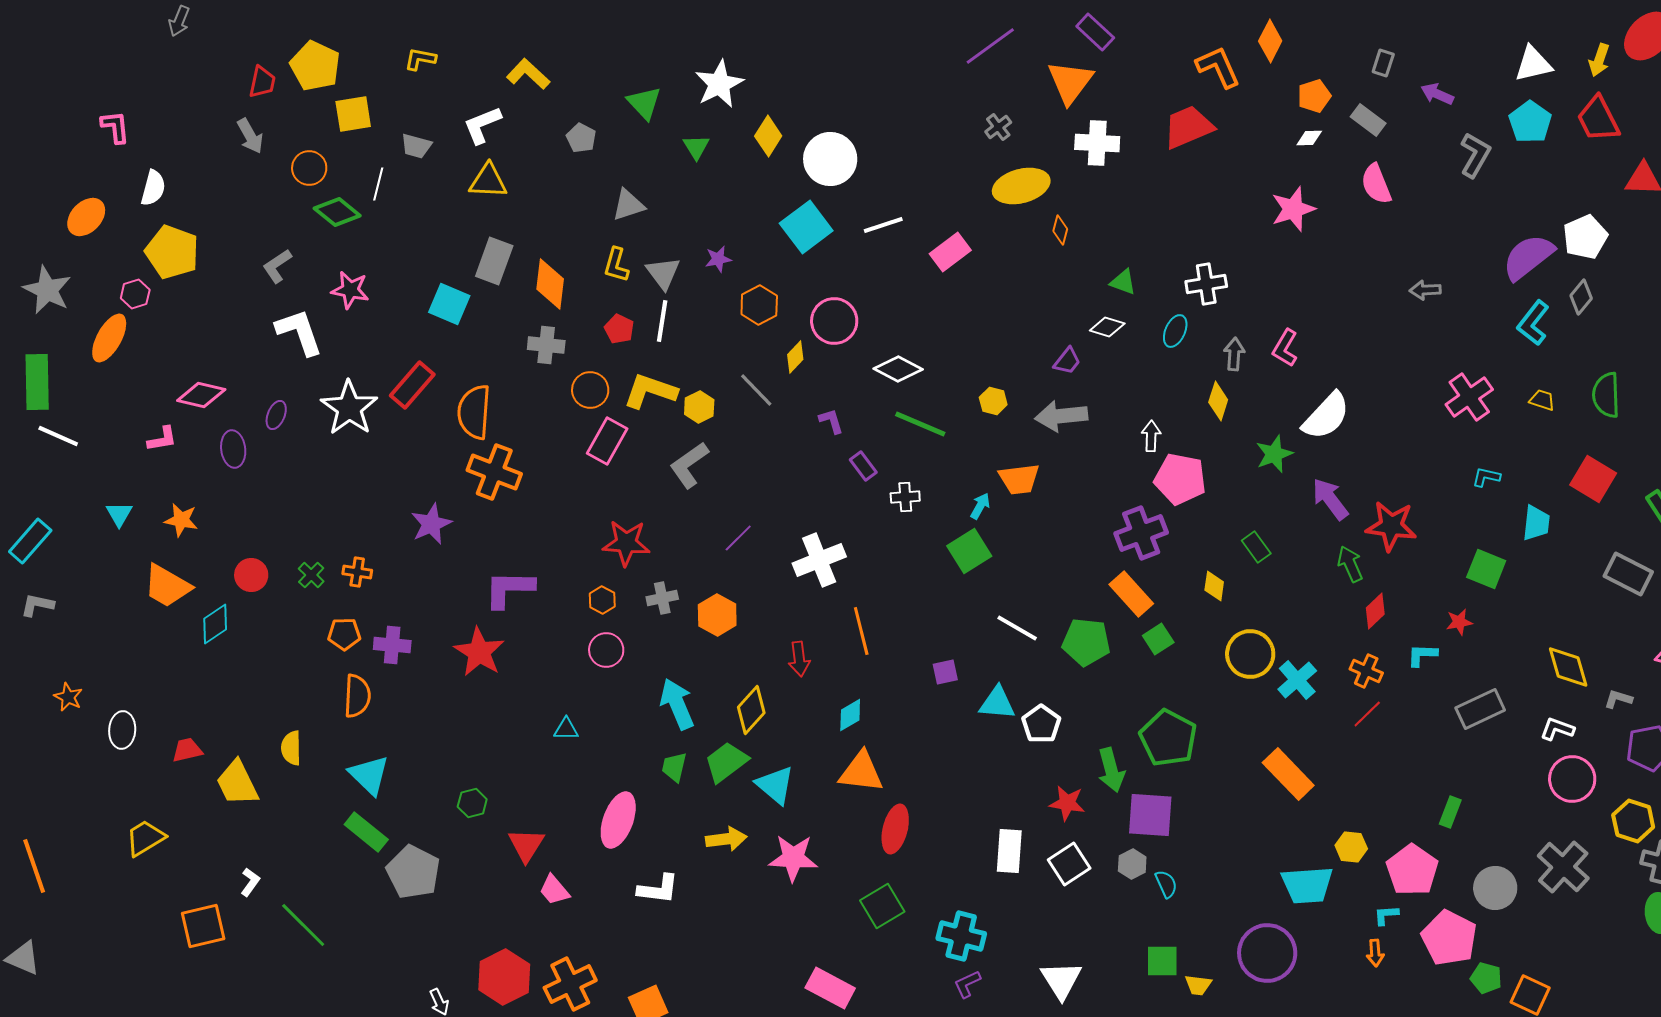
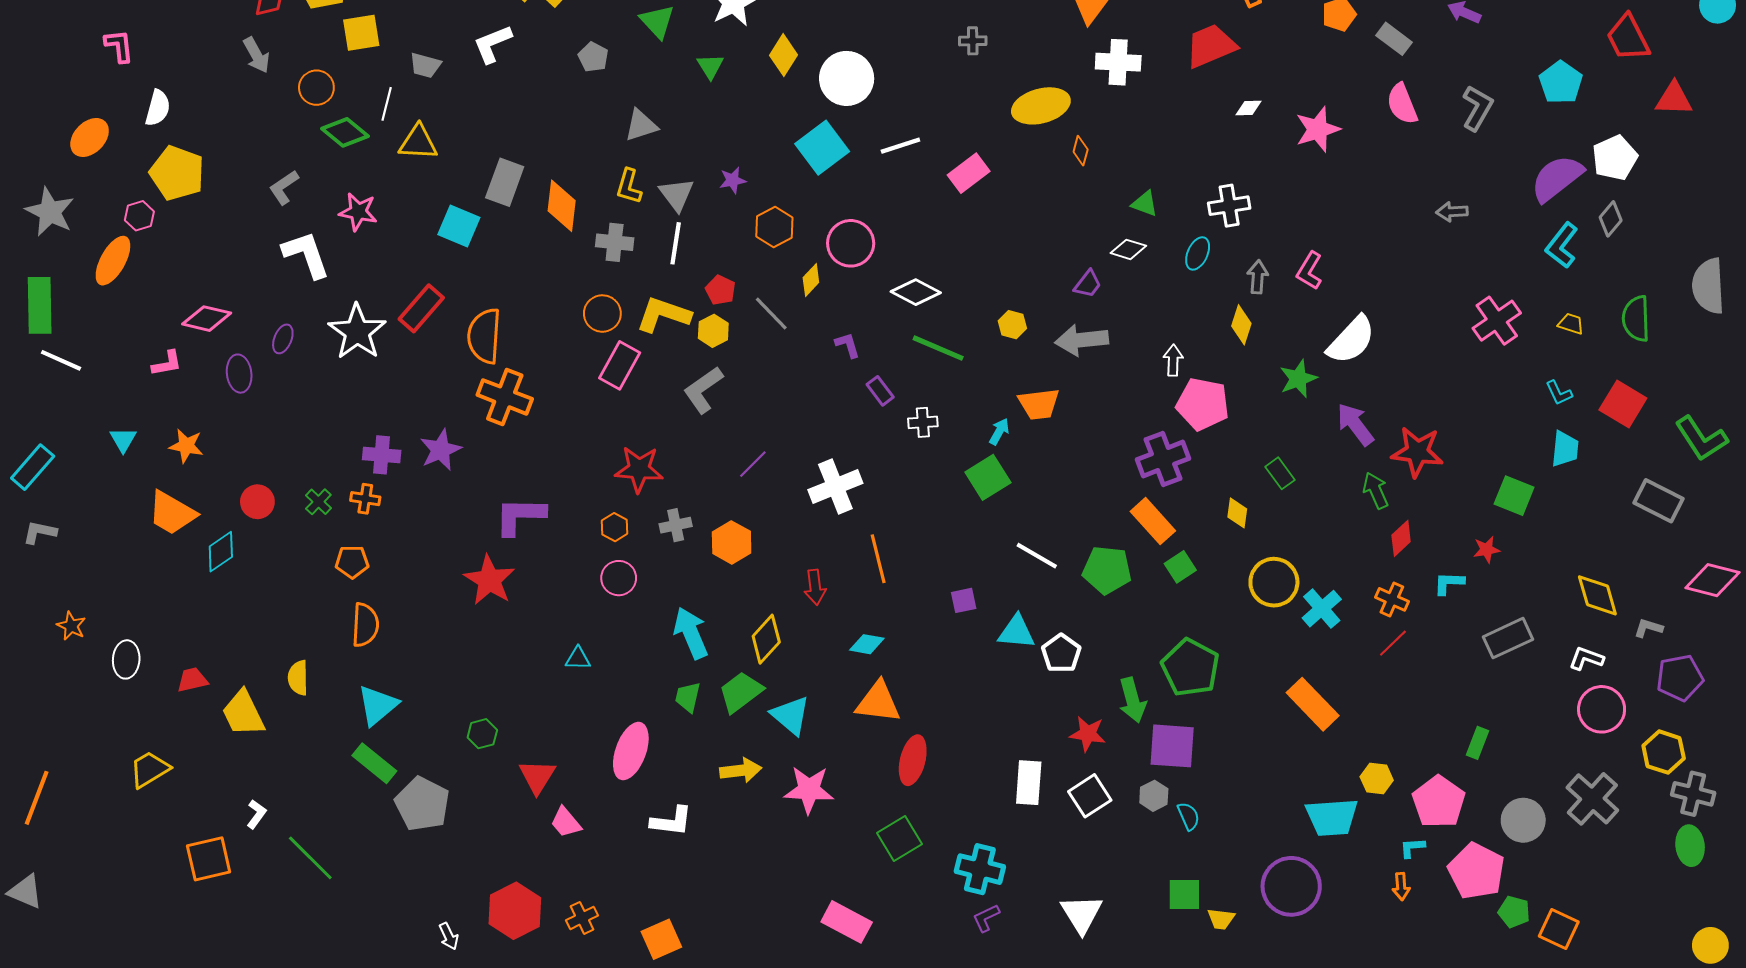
cyan pentagon: (1530, 122) -> (1561, 83), moved
gray cross: (998, 127) -> (973, 41), moved, turned 36
white diamond: (1309, 138) -> (1248, 108), moved
gray L-shape: (1475, 155) -> (1477, 108), moved
yellow triangle: (488, 181) -> (418, 143), moved
red pentagon: (619, 329) -> (720, 290), moved
gray cross: (546, 345) -> (615, 242), moved
cyan L-shape: (1486, 477) -> (1559, 393), moved, turned -128
purple cross: (392, 645) -> (382, 455), moved
cyan diamond: (850, 715) -> (867, 644), turned 40
cyan triangle: (369, 775) -> (377, 705), turned 36
orange line: (34, 866) -> (37, 798), turned 40
orange cross: (570, 984) -> (582, 918), size x0.6

